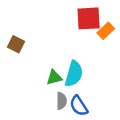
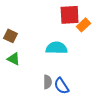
cyan semicircle: (74, 74) -> (57, 48), moved, turned -105
green triangle: (54, 78) -> (14, 59), moved, turned 40

